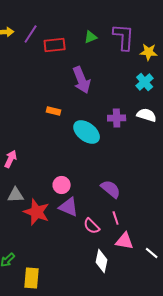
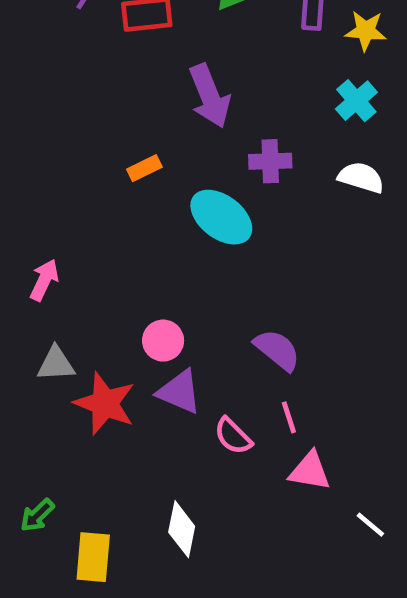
orange rectangle: (54, 111) -> (144, 168), turned -40
purple cross: (117, 118) -> (270, 161), moved
white line: (152, 253) -> (370, 525), moved
white diamond: (102, 261) -> (182, 529), moved

